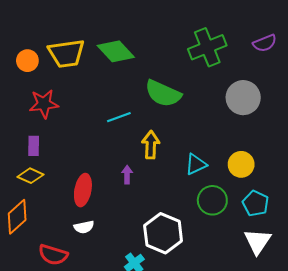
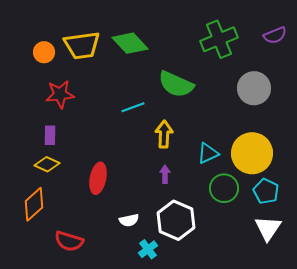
yellow circle: (241, 164) -> (252, 153), size x1.6
purple arrow: (127, 175) -> (165, 174), moved
white semicircle: (84, 227) -> (129, 220), moved

